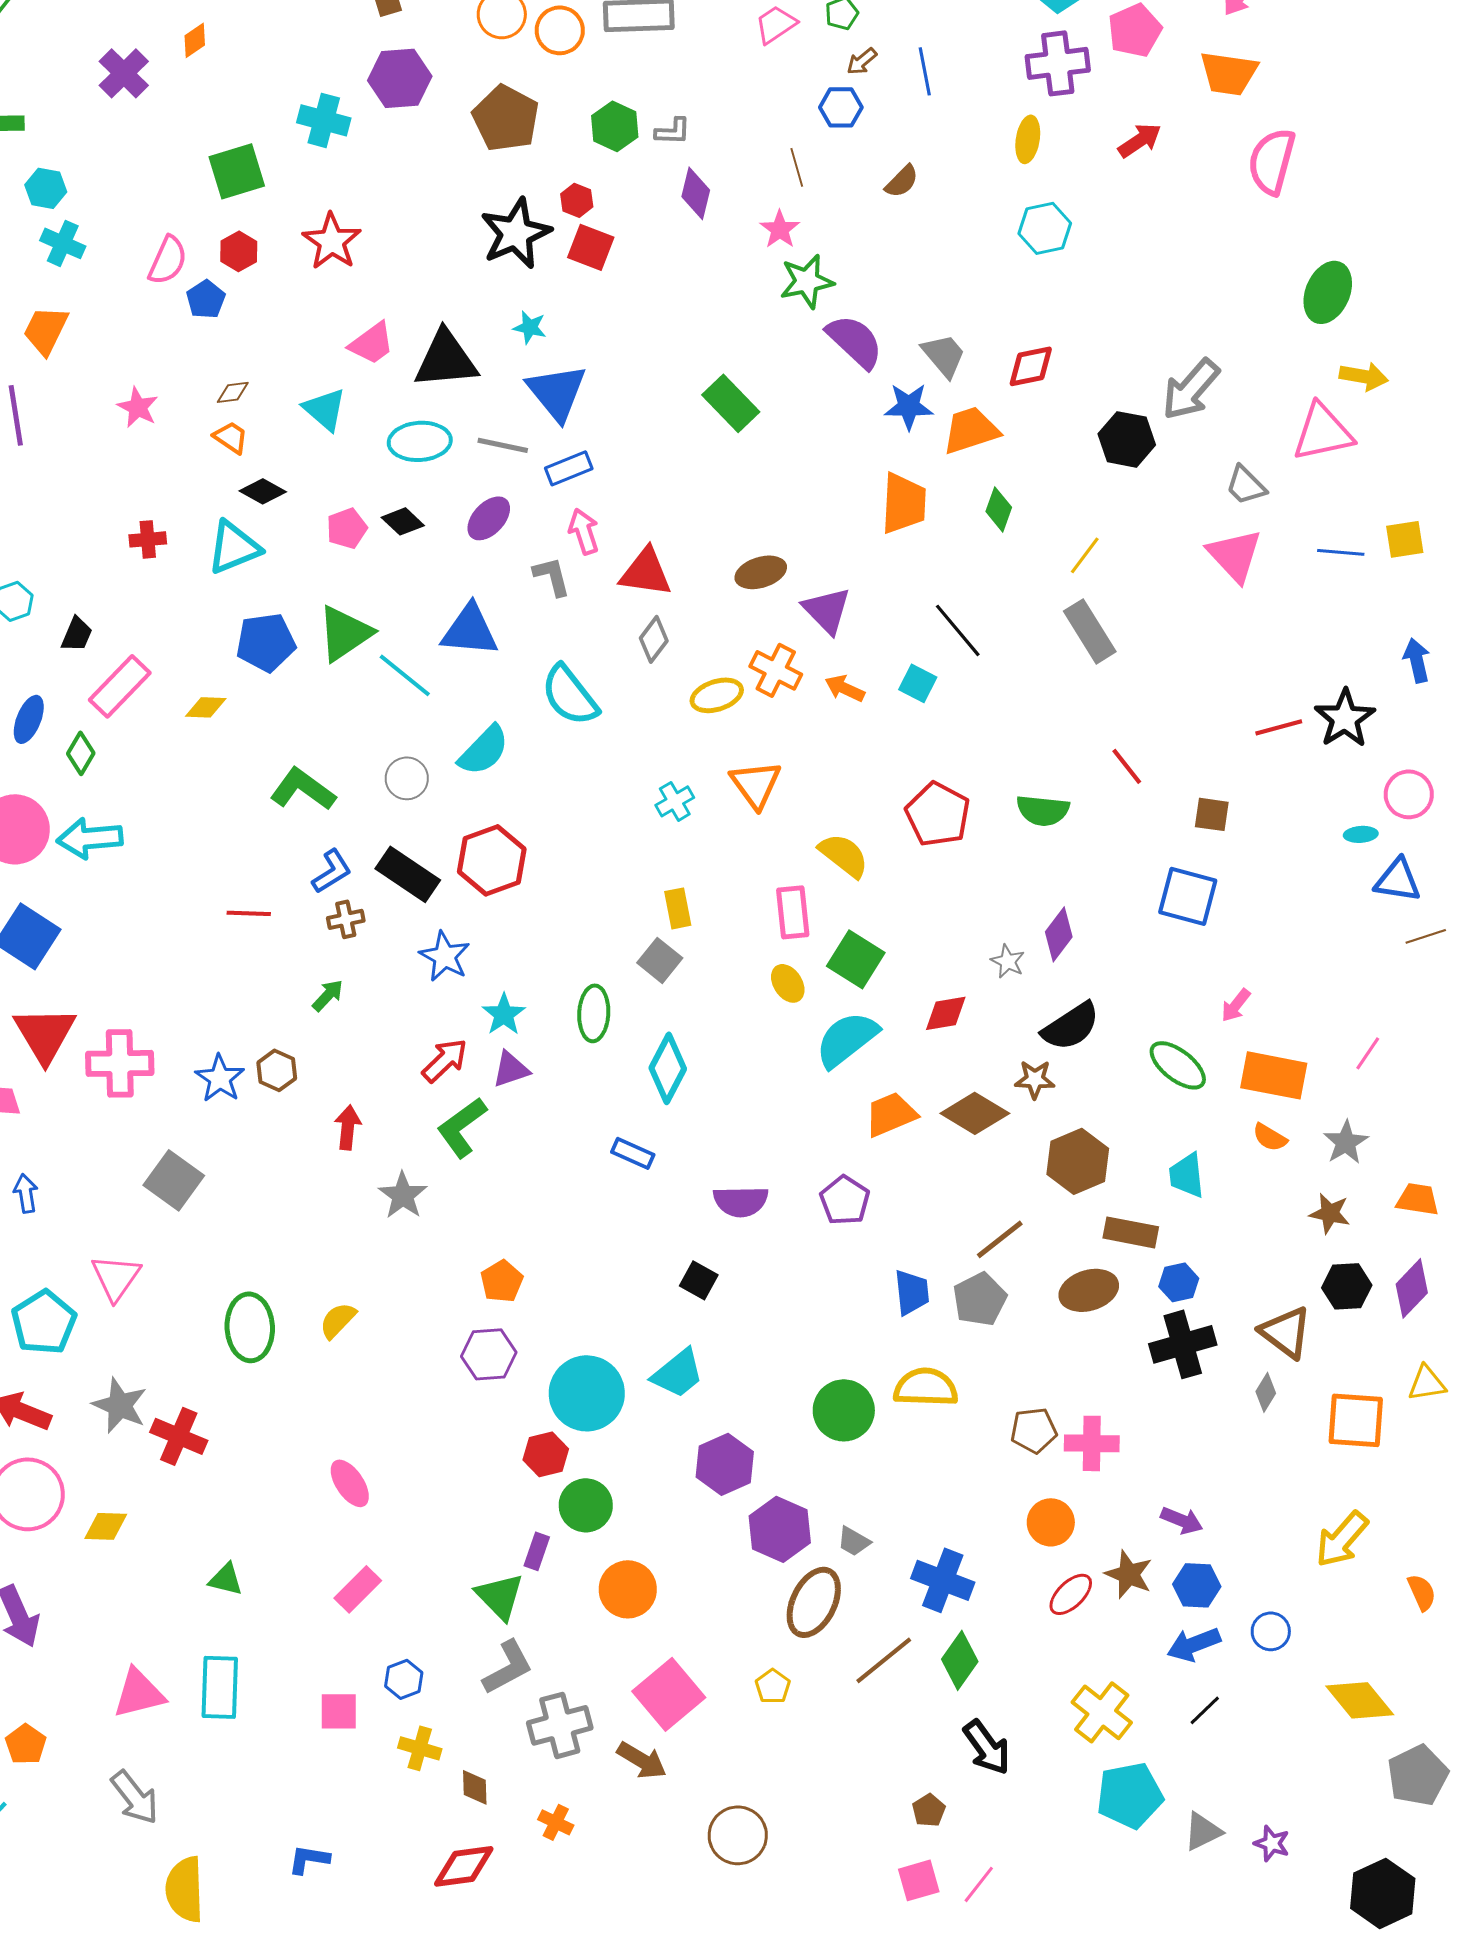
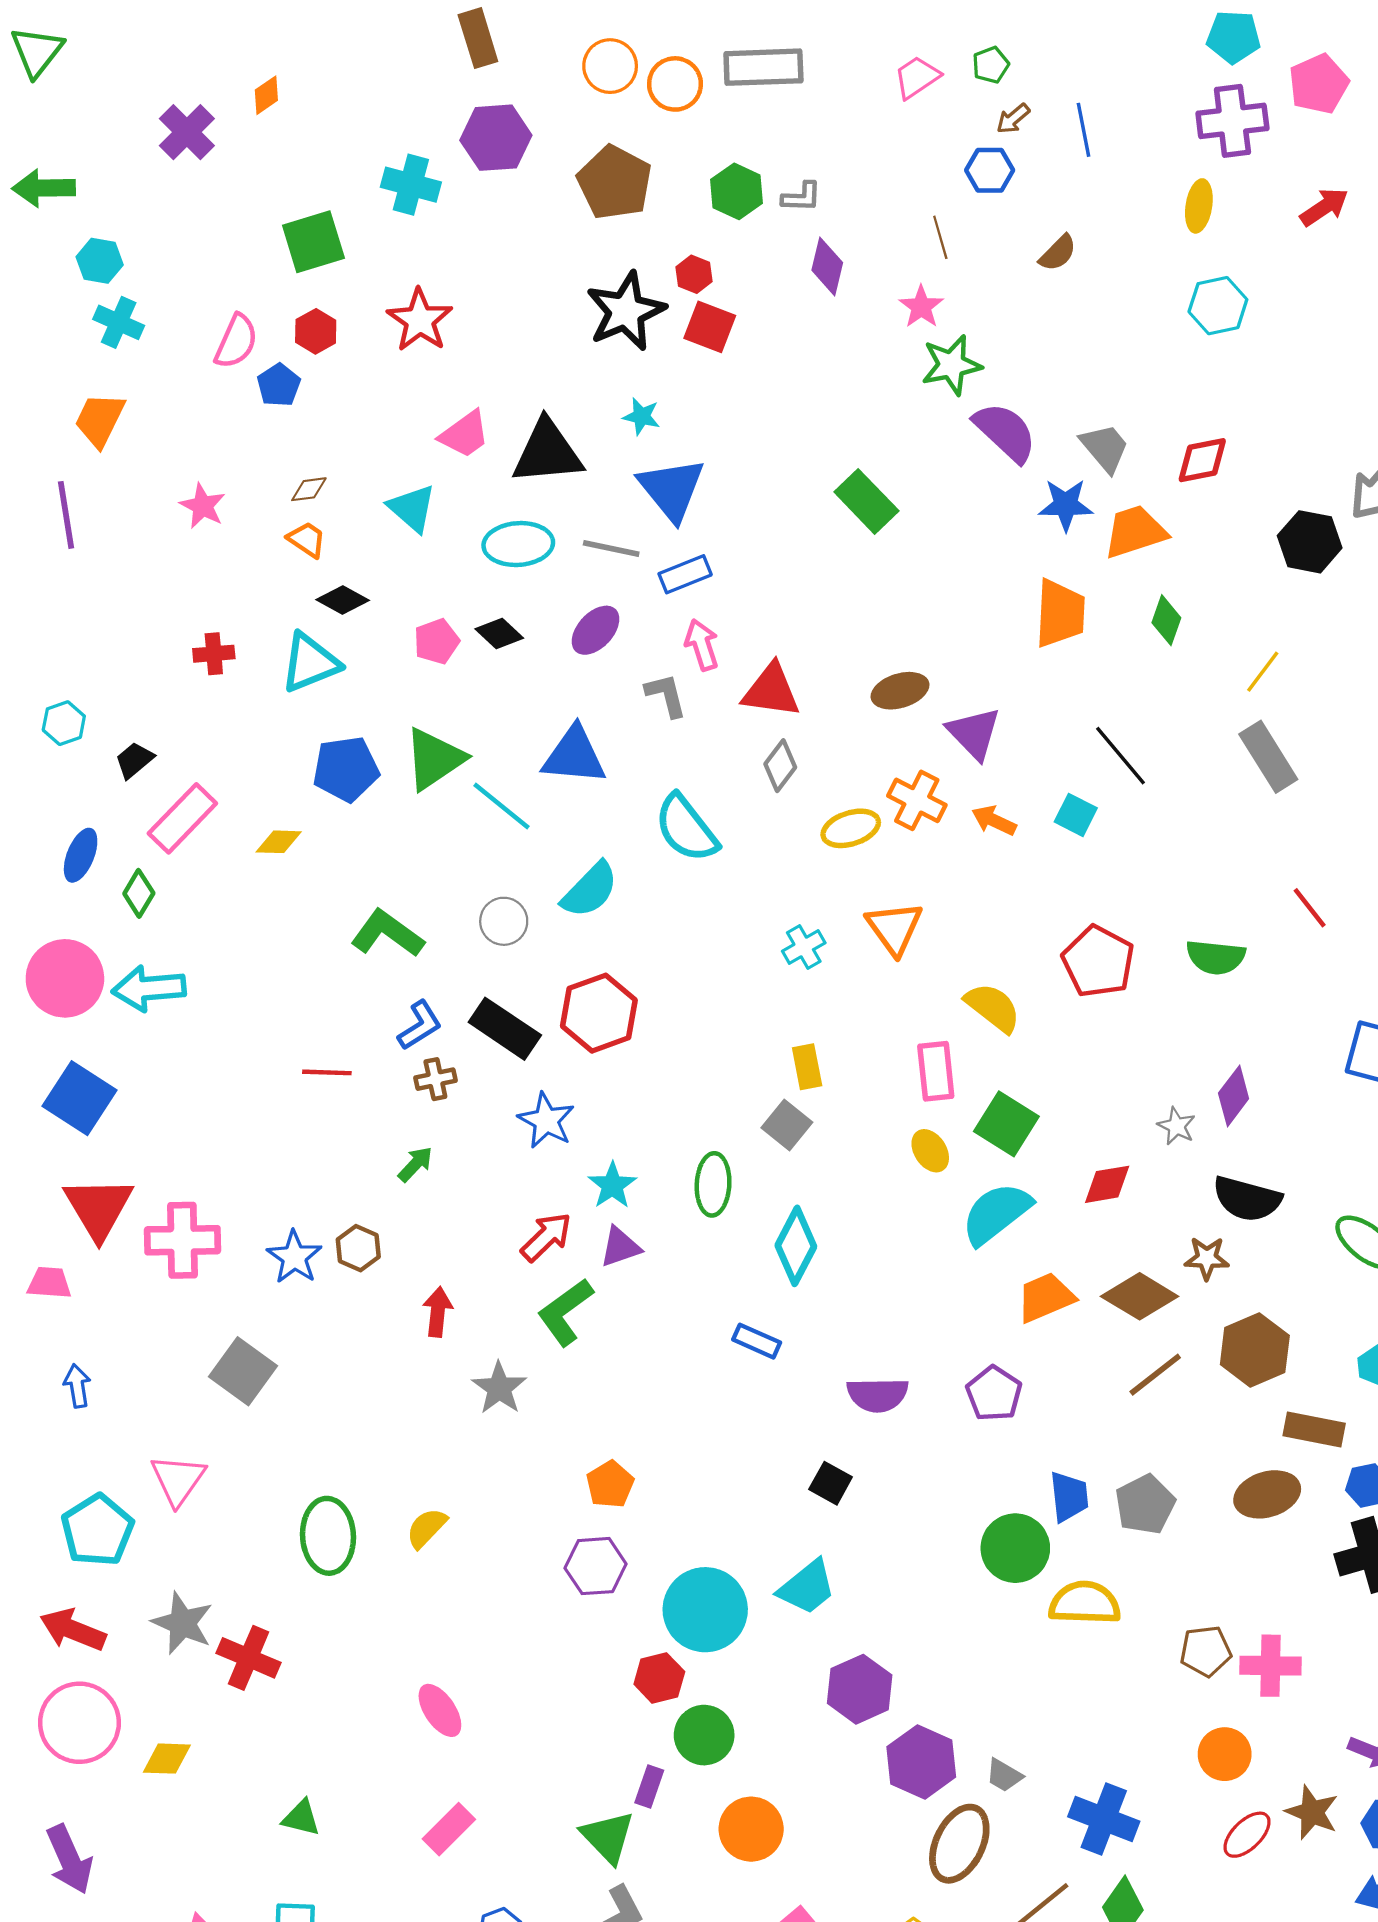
black trapezoid: (77, 634) -> (134, 760), turned -153
black semicircle: (1071, 1026) -> (1247, 1199), turned 48
brown line: (1000, 1239) -> (1155, 1375), moved
green circle: (844, 1410) -> (1015, 1548), moved

